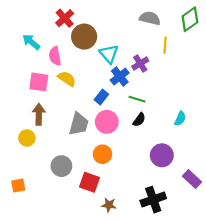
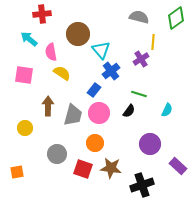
red cross: (65, 18) -> (42, 14), moved, turned 36
purple cross: (140, 64) -> (141, 59), moved
pink square: (39, 82) -> (24, 75), moved
green line: (137, 99) -> (139, 94), moved
brown arrow: (39, 114) -> (48, 106), moved
brown star: (109, 205) -> (111, 168), moved, size x1.5

